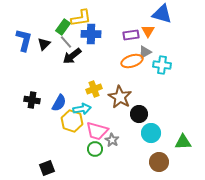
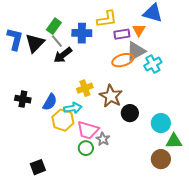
yellow L-shape: (81, 18) -> (107, 19), moved
black triangle: (44, 44) -> (35, 43), size x1.5
gray triangle: (145, 52) -> (136, 51), size x1.5
cyan cross: (162, 65) -> (153, 64), turned -36
cyan circle: (151, 133) -> (161, 123), moved
brown circle: (159, 162) -> (161, 159), moved

